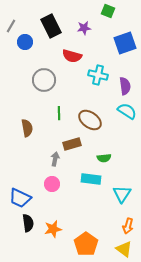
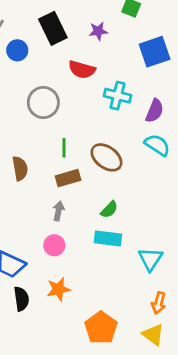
purple semicircle: (125, 86) -> (155, 111), turned 30
brown rectangle: (72, 144) -> (68, 178), moved
green semicircle: (104, 158) -> (109, 210), moved, turned -40
orange star: (53, 229) -> (58, 289), moved

